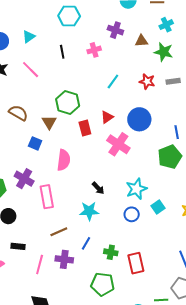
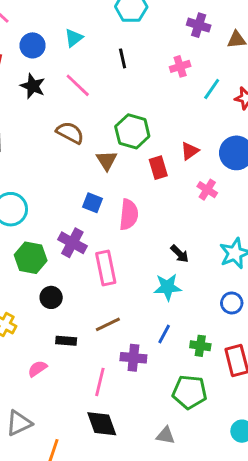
pink cross: (94, 50) -> (180, 66), moved
cyan line: (113, 81) -> (212, 89), moved
brown semicircle: (18, 113) -> (70, 133), moved
blue square: (35, 143) -> (93, 203), moved
pink cross: (118, 144) -> (207, 190), size x0.6
blue circle: (132, 214) -> (232, 303), moved
brown line: (59, 232) -> (108, 324), moved
pink line: (40, 265) -> (100, 382), moved

